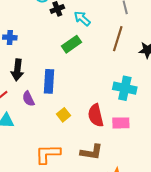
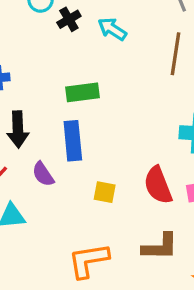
green rectangle: (71, 44) -> (83, 92), moved, turned 36
yellow square: (63, 115) -> (105, 192), turned -32

